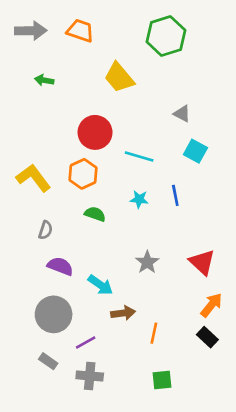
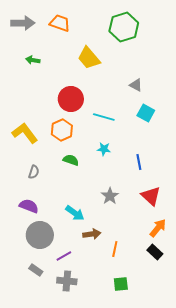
blue line: (175, 195) -> (139, 162), moved
purple semicircle: (60, 266) -> (29, 206), moved

